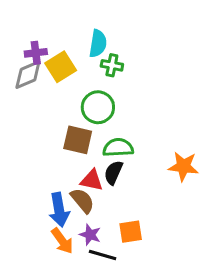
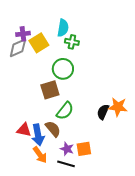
brown square: (78, 140) -> (50, 90), turned -30
green semicircle: (118, 148) -> (65, 111), moved, turned 132
black semicircle: (113, 173) -> (103, 112), moved
red triangle: (92, 180) -> (24, 130), moved
purple star: (90, 235) -> (67, 149), moved

